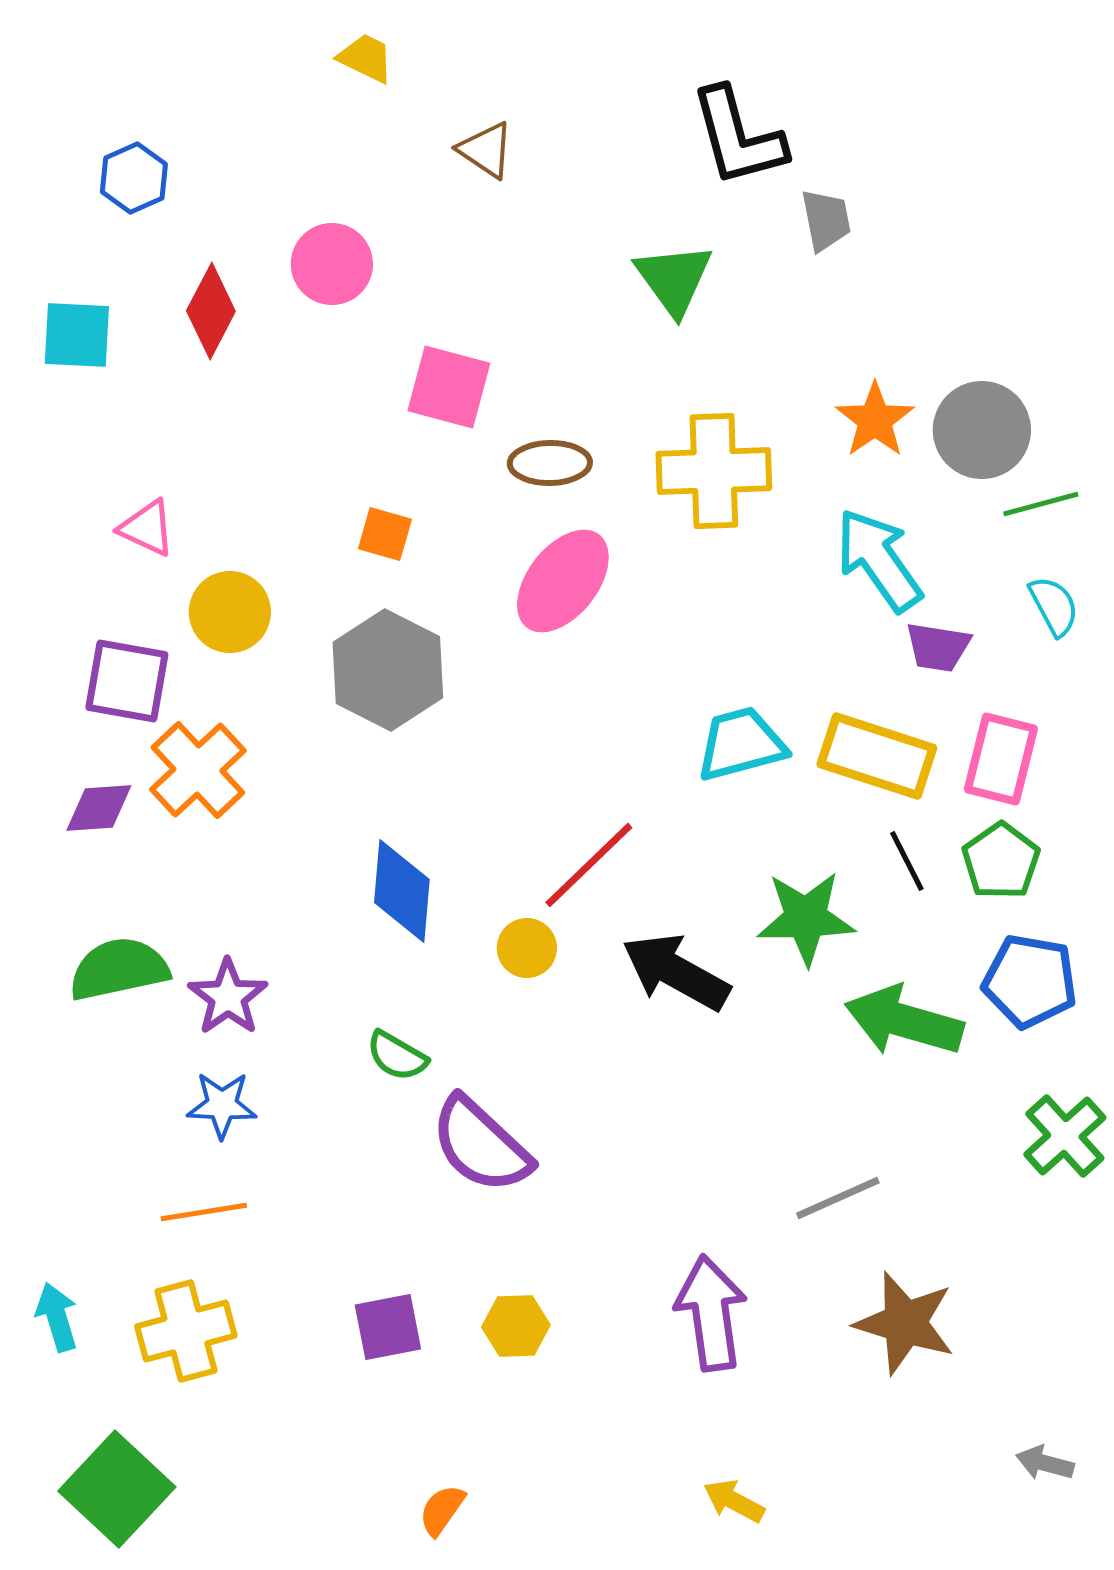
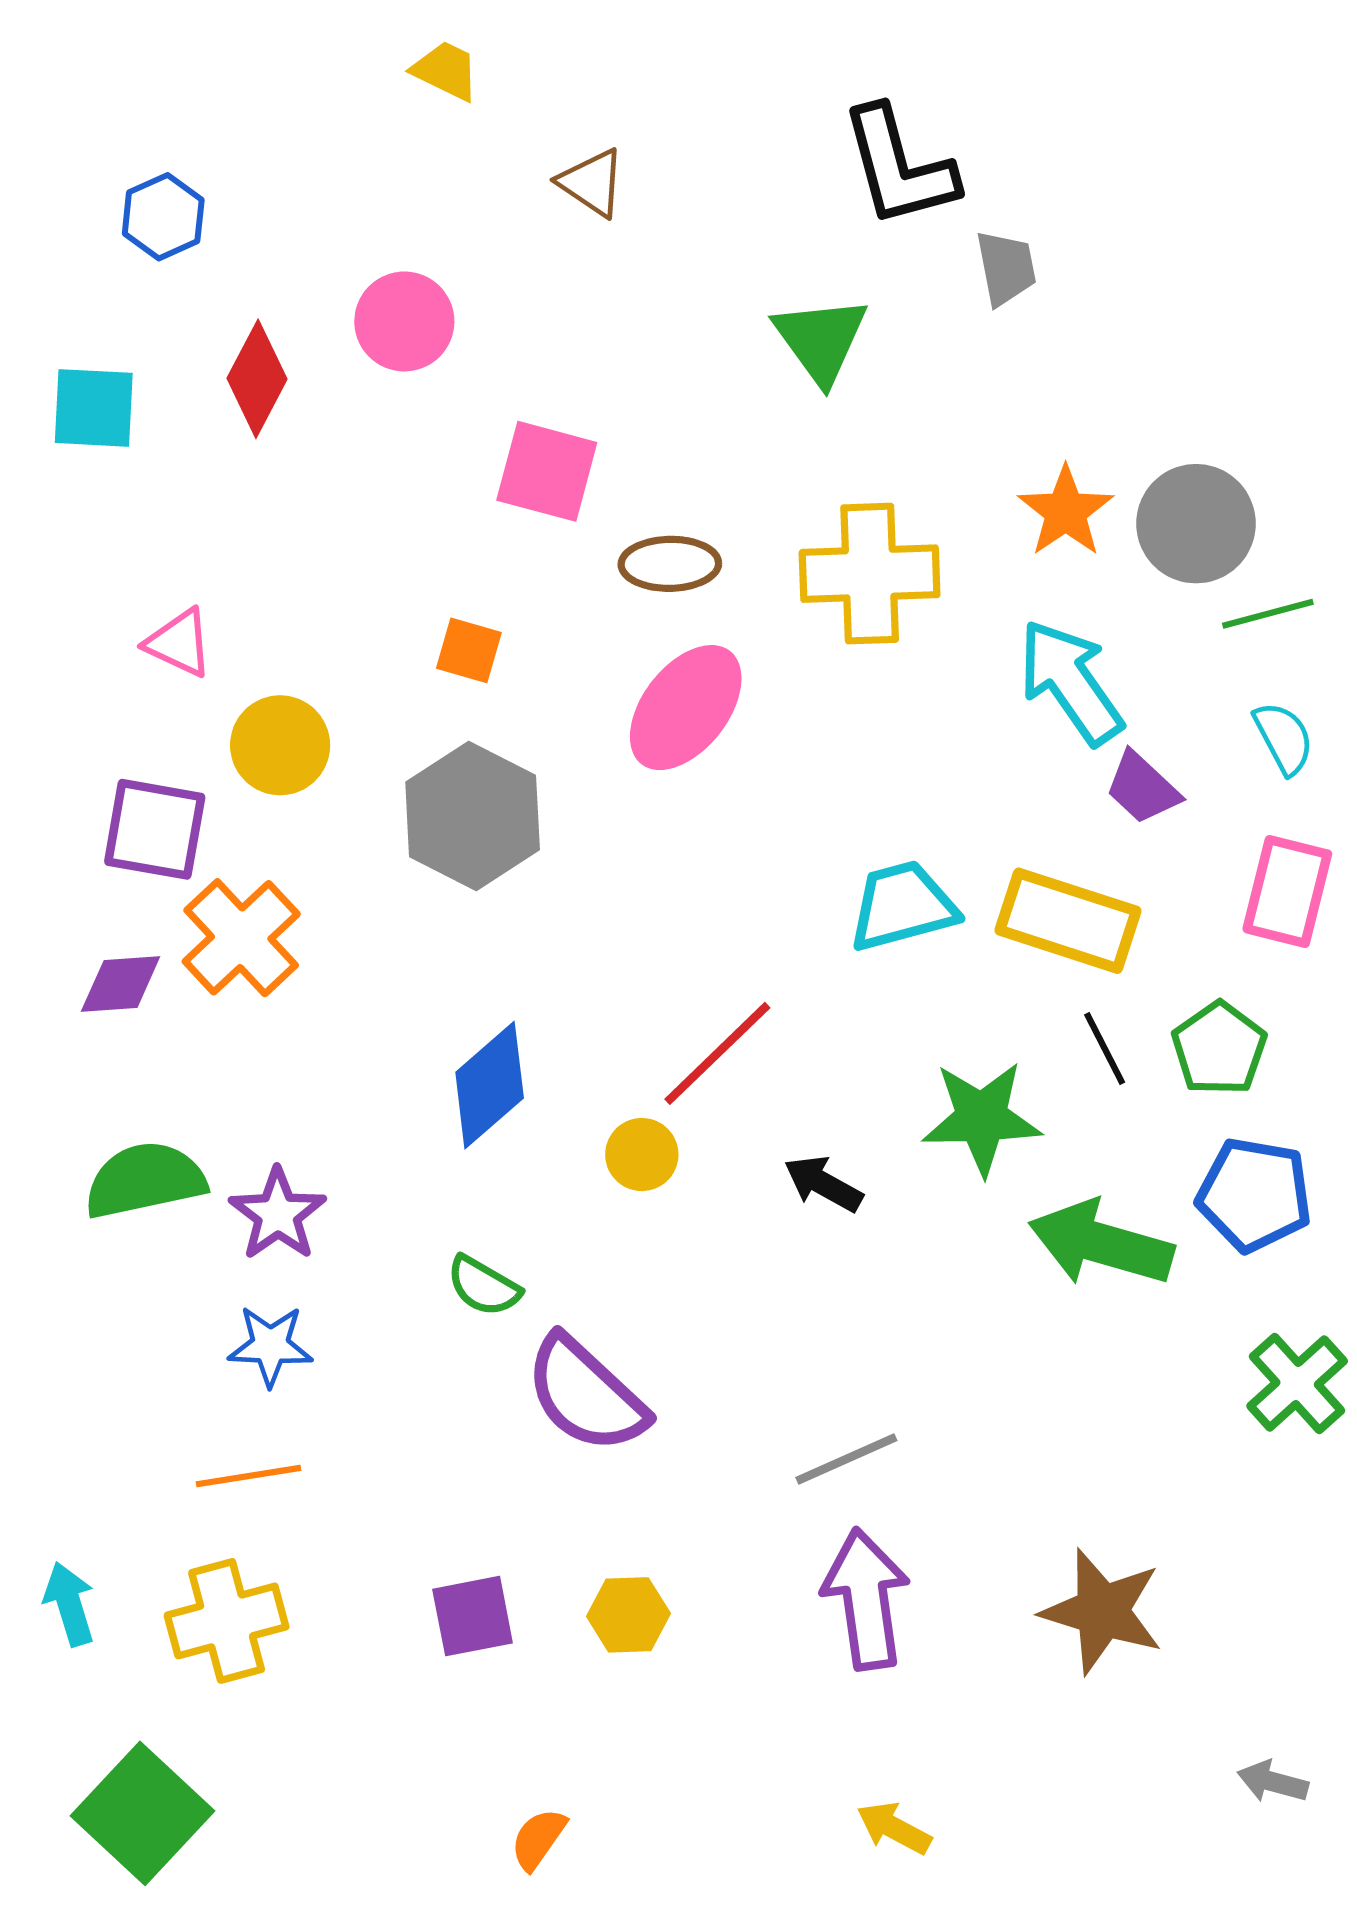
purple trapezoid: (938, 647) -> (1142, 788), turned 34
pink rectangle: (1001, 759) -> (1287, 891), moved
blue diamond: (402, 891) -> (490, 1085), turned 44
black arrow: (676, 972) -> (823, 1184), size x0.6
gray line: (838, 1198) -> (846, 1459), moved

